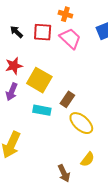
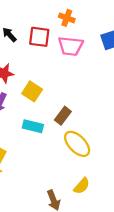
pink trapezoid: (70, 38) -> (71, 46), turned 140
yellow square: (39, 80) -> (32, 91), size x0.7

